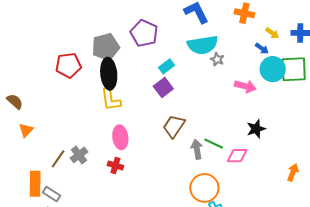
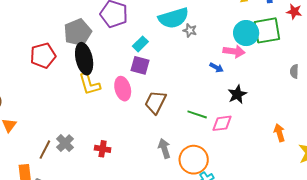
blue arrow: (262, 49) -> (216, 67), moved
pink arrow: (245, 86) -> (234, 51), moved
purple square: (163, 88) -> (140, 65), turned -30
pink ellipse: (120, 137) -> (123, 89), moved
gray arrow: (197, 149) -> (164, 148), moved
orange arrow: (293, 172) -> (279, 133), turned -30

